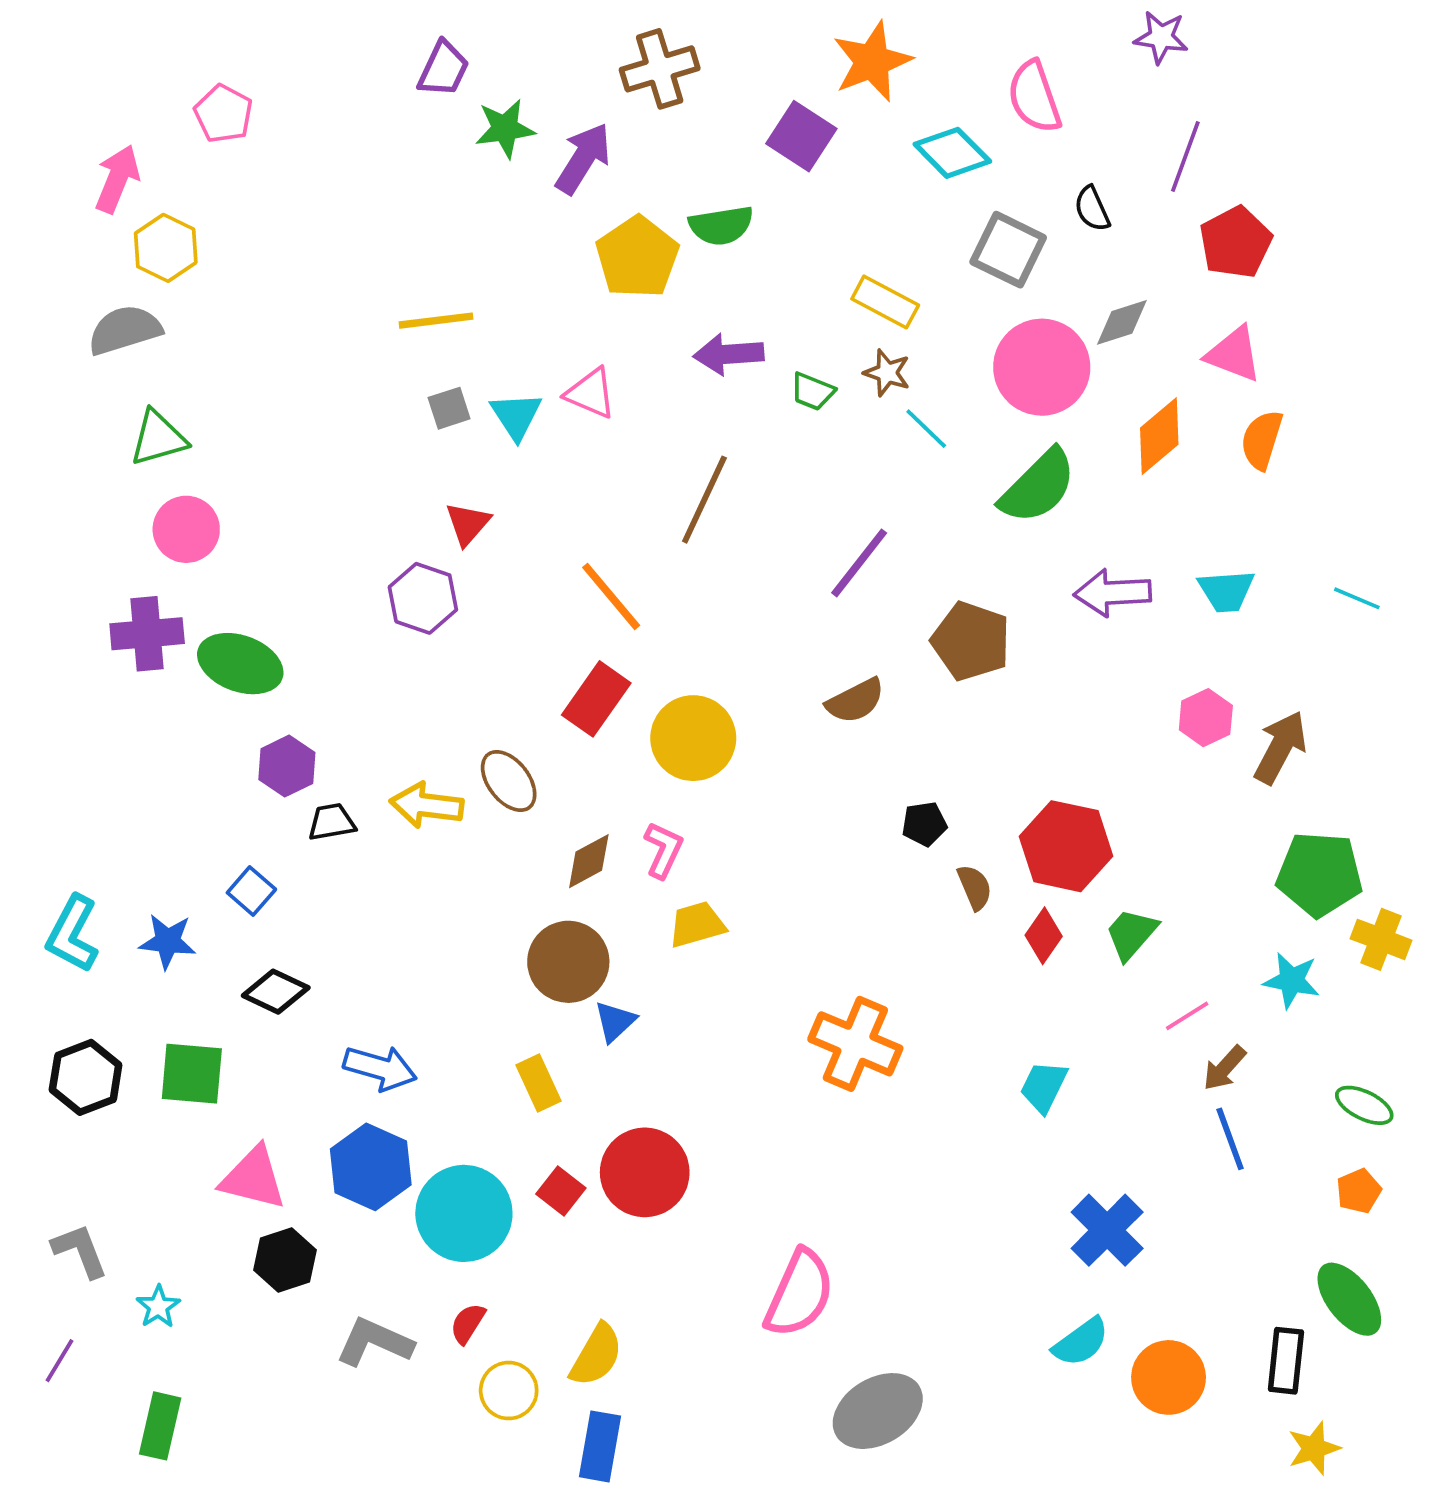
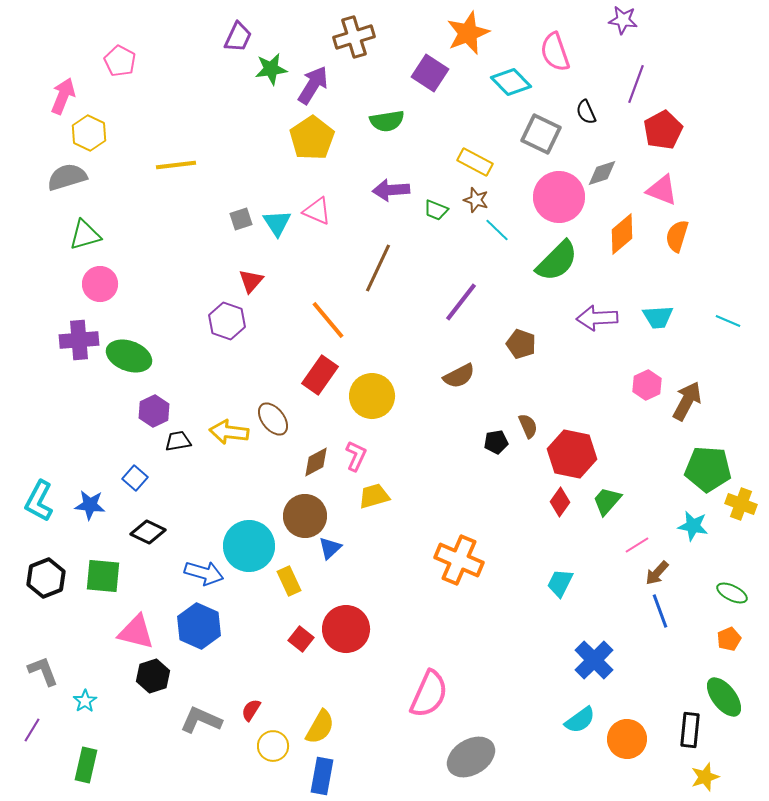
yellow pentagon: (637, 257) -> (312, 138), moved
yellow line: (436, 321) -> (176, 165), moved
brown pentagon: (971, 641) -> (521, 344), size x0.7
brown semicircle: (975, 887) -> (528, 426), moved
cyan circle: (464, 1213) -> (249, 546), moved

